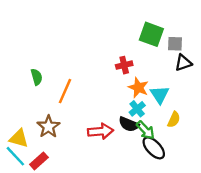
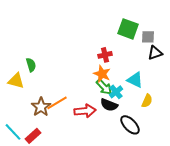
orange star: (138, 88) -> (102, 74), moved
orange line: (65, 91) -> (57, 103), moved, turned 35
cyan triangle: (160, 95) -> (135, 80), turned -30
green arrow: (145, 130) -> (104, 87), moved
yellow triangle: (19, 138) -> (16, 81), moved

